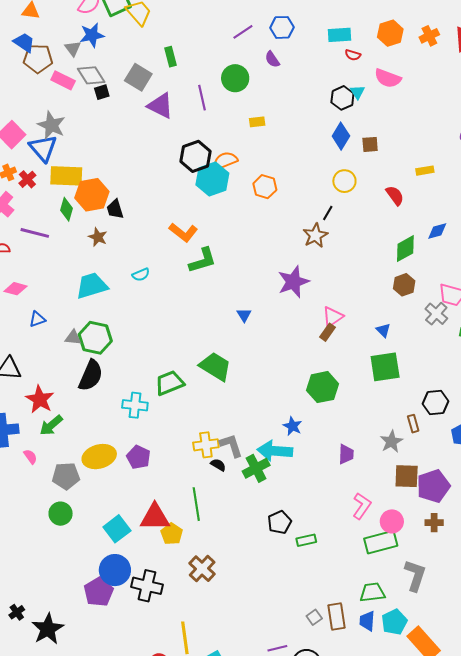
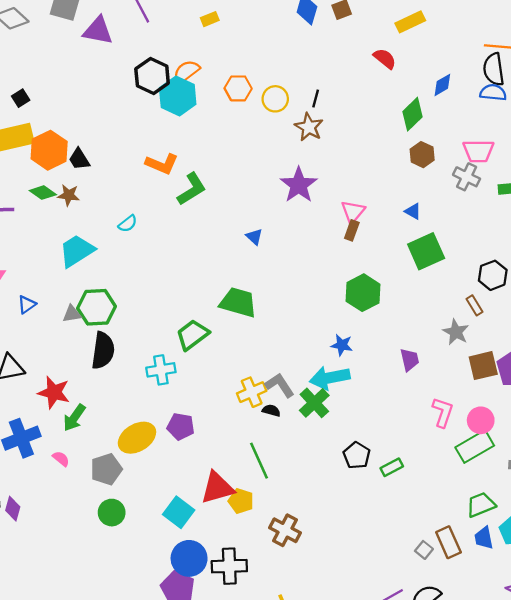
black square: (102, 92) -> (21, 98), moved
yellow rectangle: (425, 171) -> (410, 22), size x1.4
yellow circle: (344, 181) -> (275, 99), moved
green diamond: (66, 209) -> (43, 193), moved, turned -55

